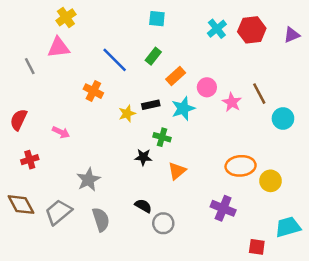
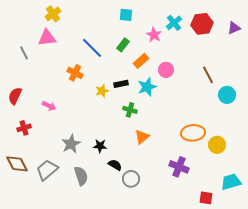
pink star: (232, 102) -> (154, 35), moved
black star: (143, 157) -> (100, 146), moved

